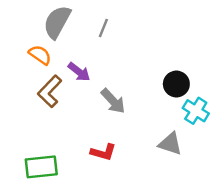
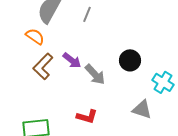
purple arrow: (79, 72) -> (72, 60), moved
black circle: (176, 84) -> (130, 60), moved

